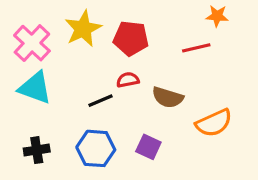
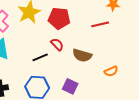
red semicircle: (128, 80) -> (57, 44), turned 56
orange semicircle: (214, 123) -> (111, 71), size x0.6

